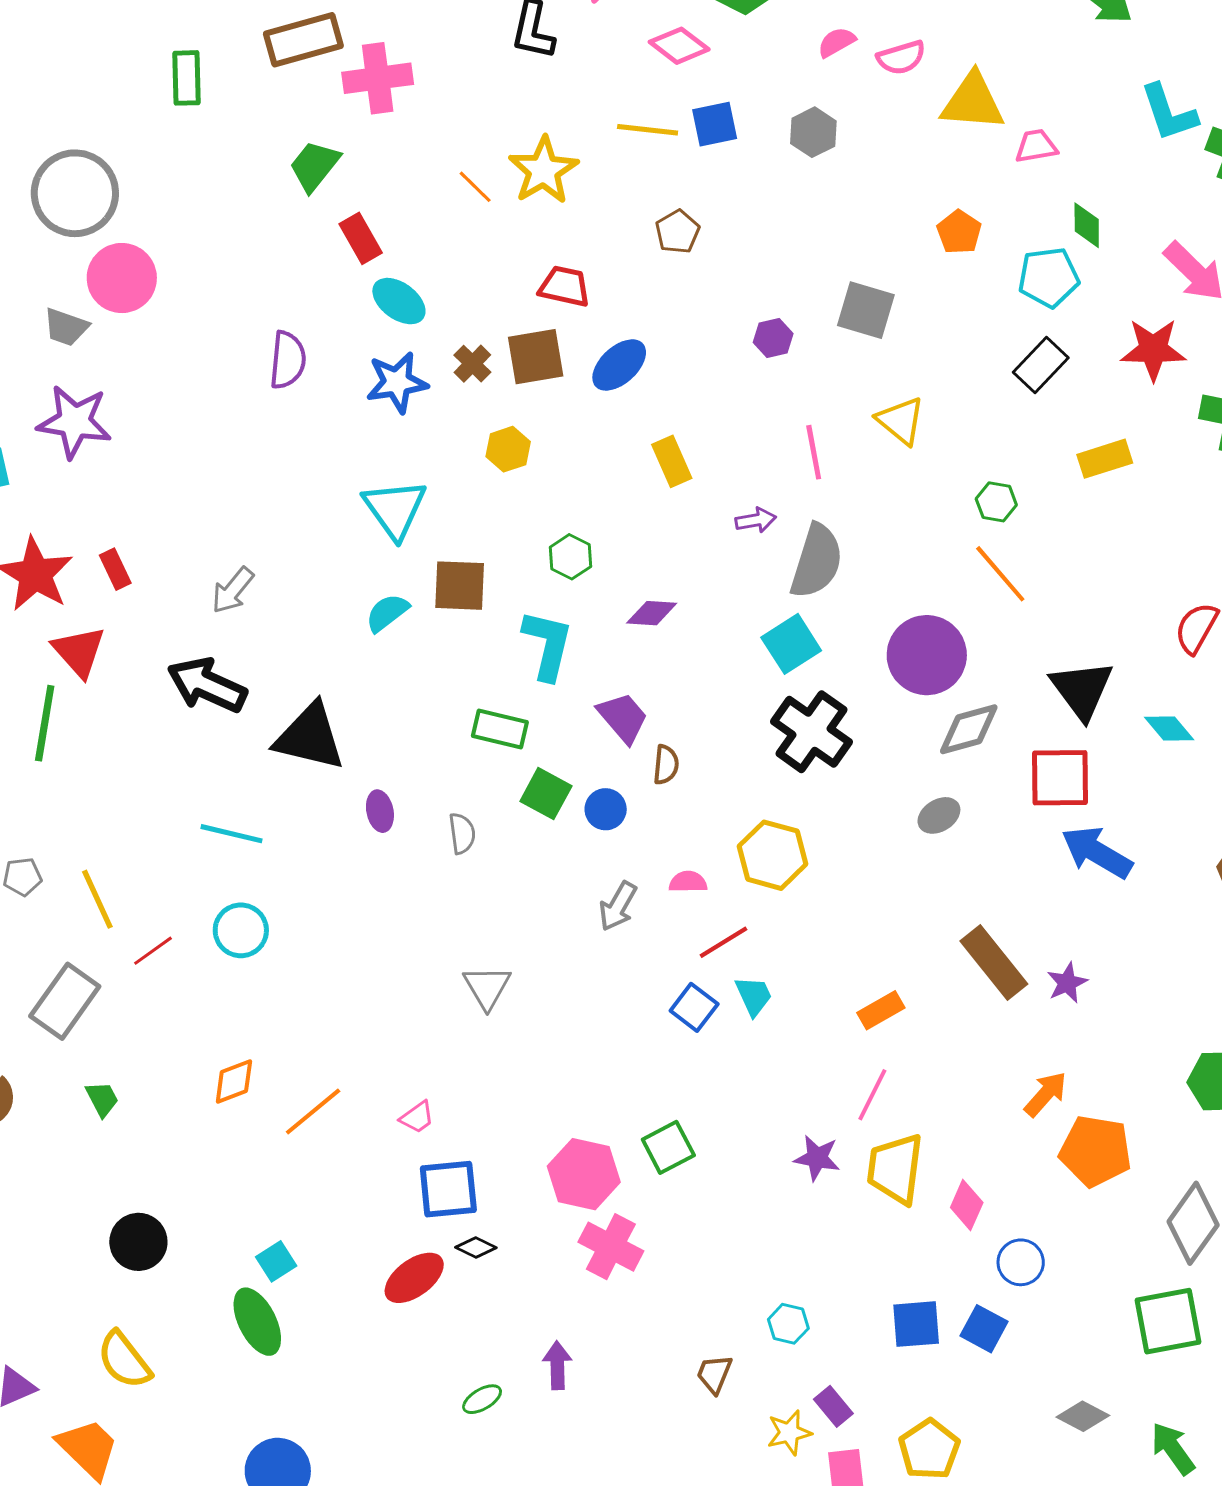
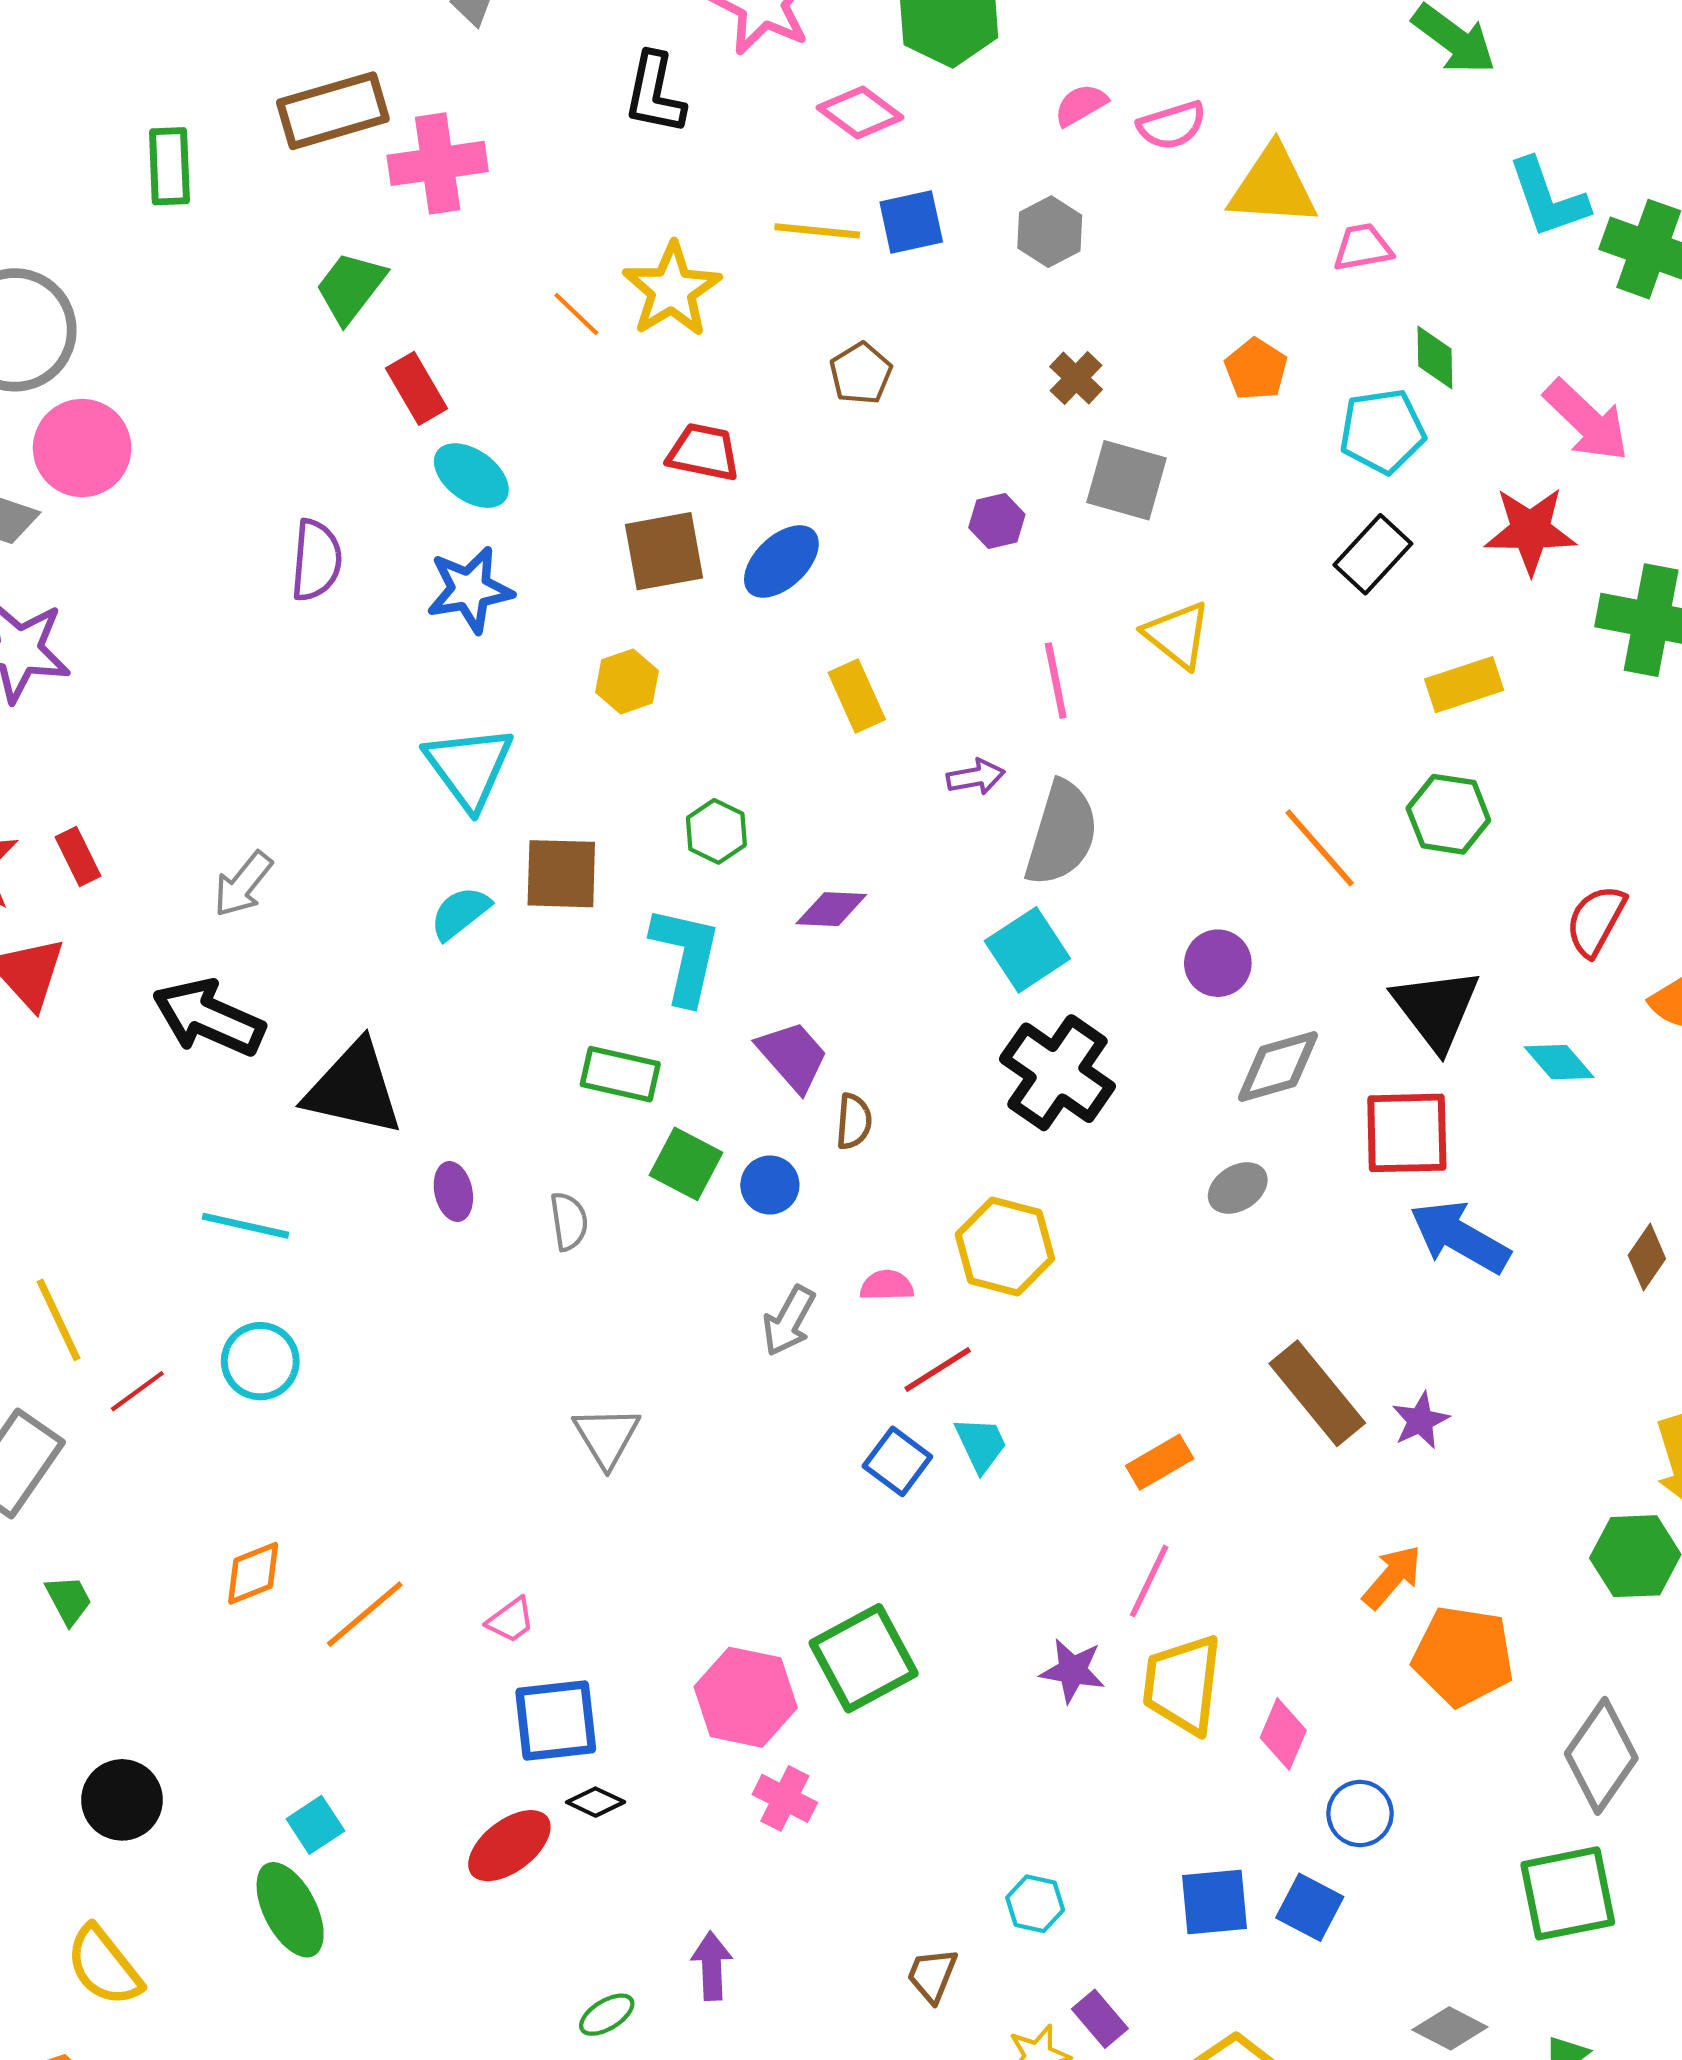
brown cross: (472, 364) -> (1076, 378), moved
green hexagon: (996, 502) -> (1448, 814), moved, size x1.4
purple circle: (927, 655) -> (1218, 963), size x0.6
green square: (668, 1147) -> (864, 1658), size x1.4
pink cross: (611, 1247) -> (785, 1798), size x0.7

